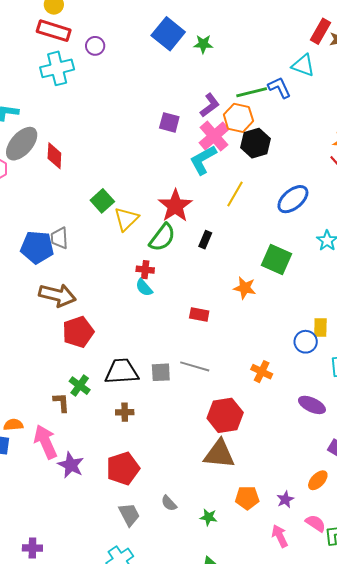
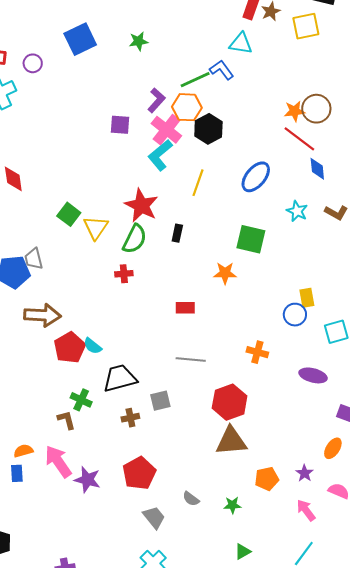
blue square: (168, 34) -> (80, 39), moved, turned 36
cyan semicircle: (144, 288) -> (93, 346), moved
gray square: (161, 372) -> (160, 401), moved

